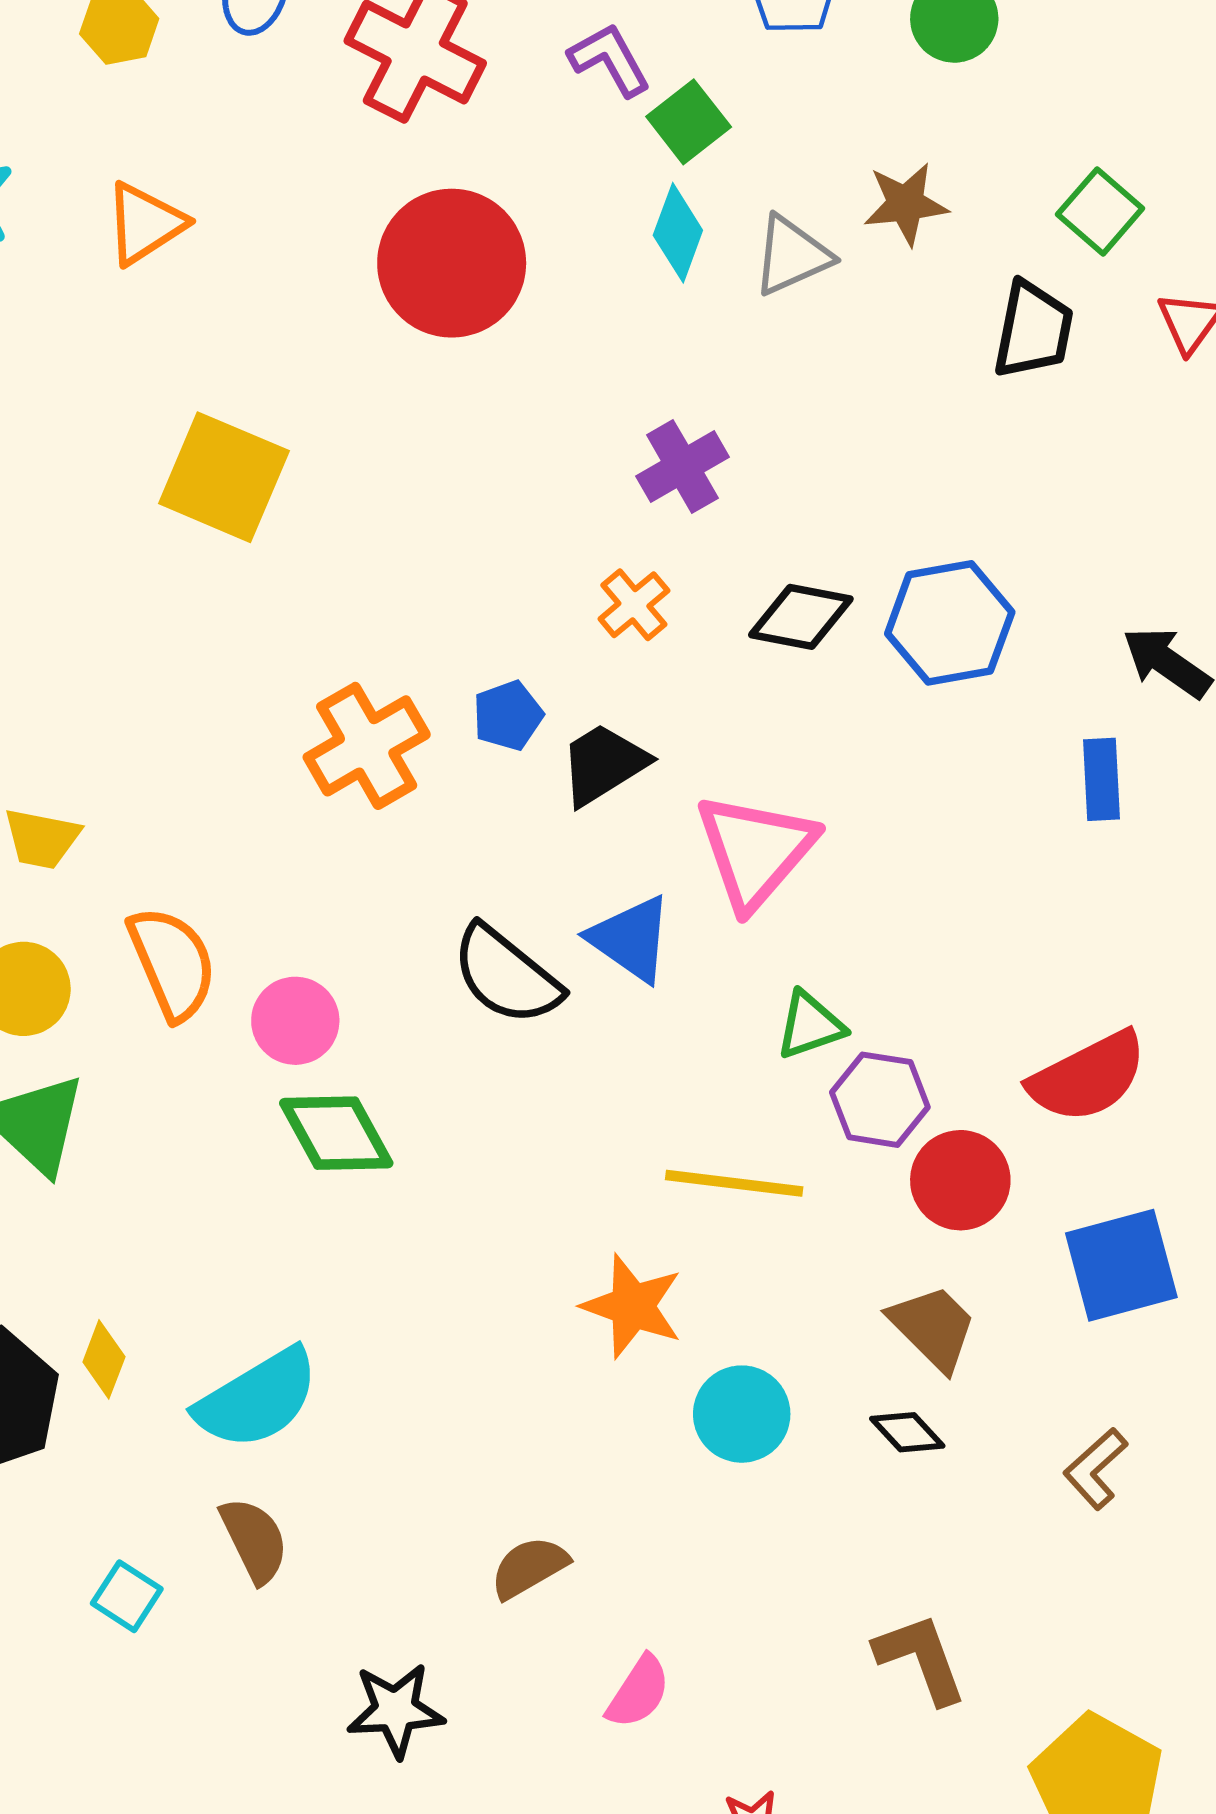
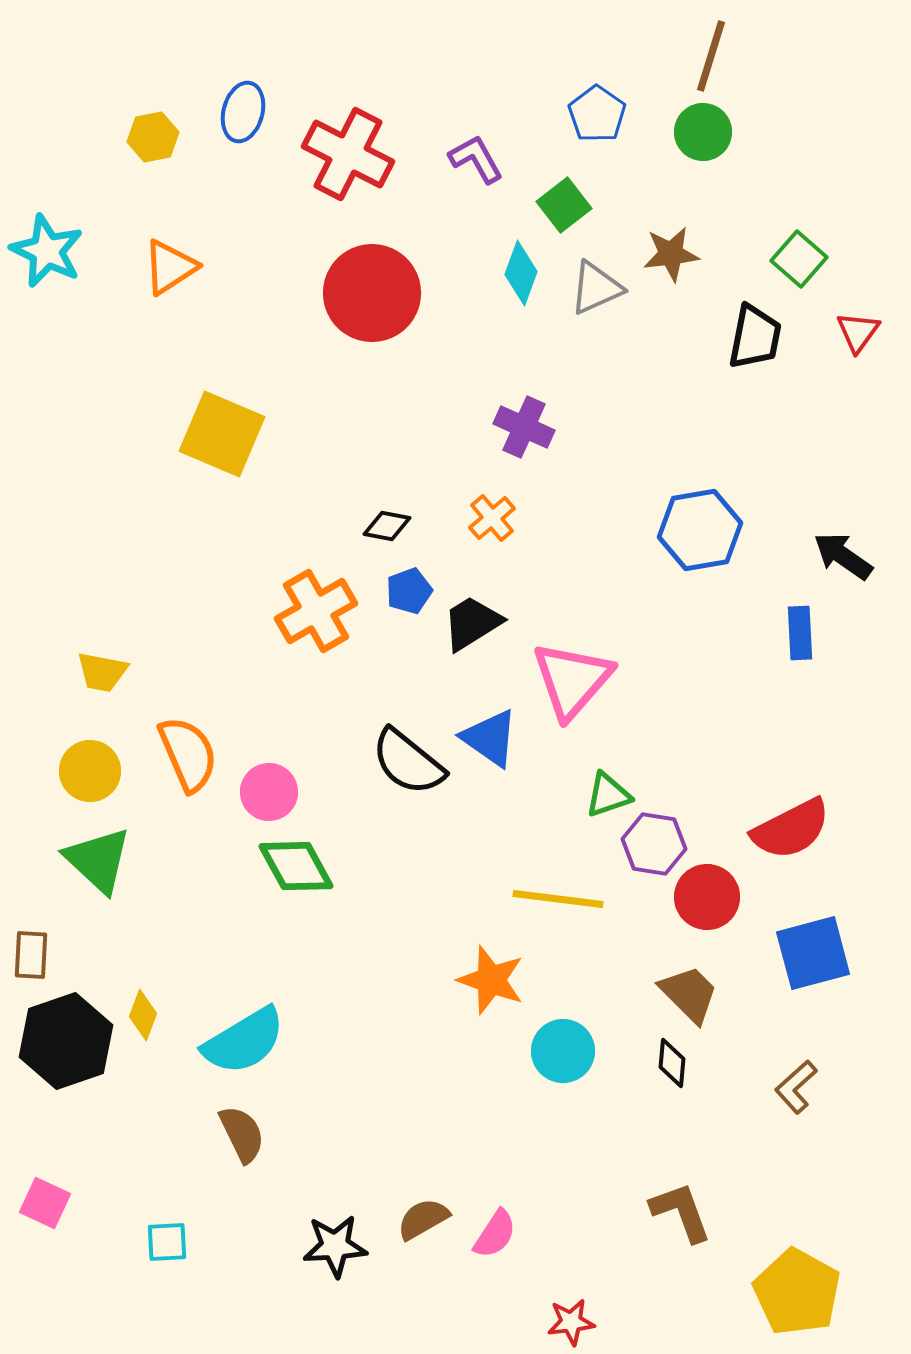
green square: (689, 122) -> (564, 205), moved
purple cross: (682, 467) -> (524, 427), turned -36
black diamond: (801, 617) -> (387, 526), moved, size x0.7
black diamond: (907, 1432) -> (672, 1063), turned 48
brown semicircle: (529, 1567) -> (423, 1219), moved
cyan square: (127, 1596) -> (167, 1242), moved, turned -36

